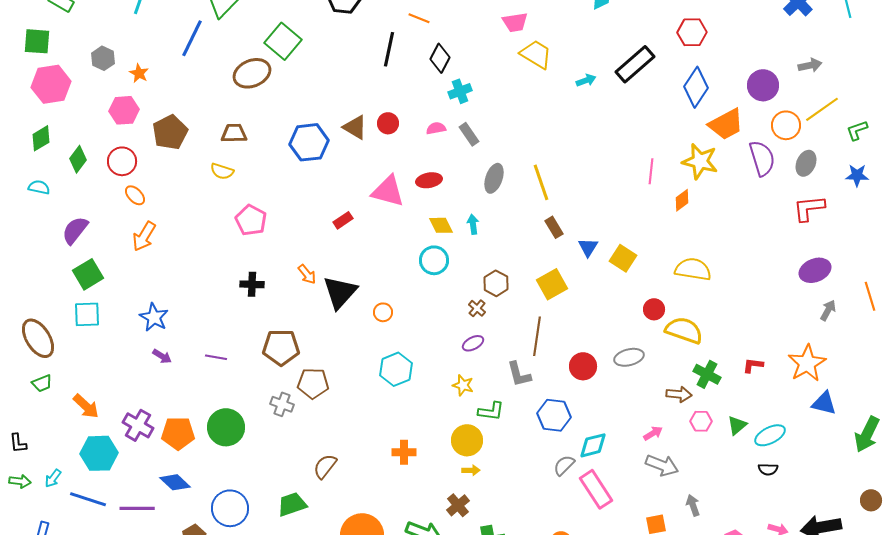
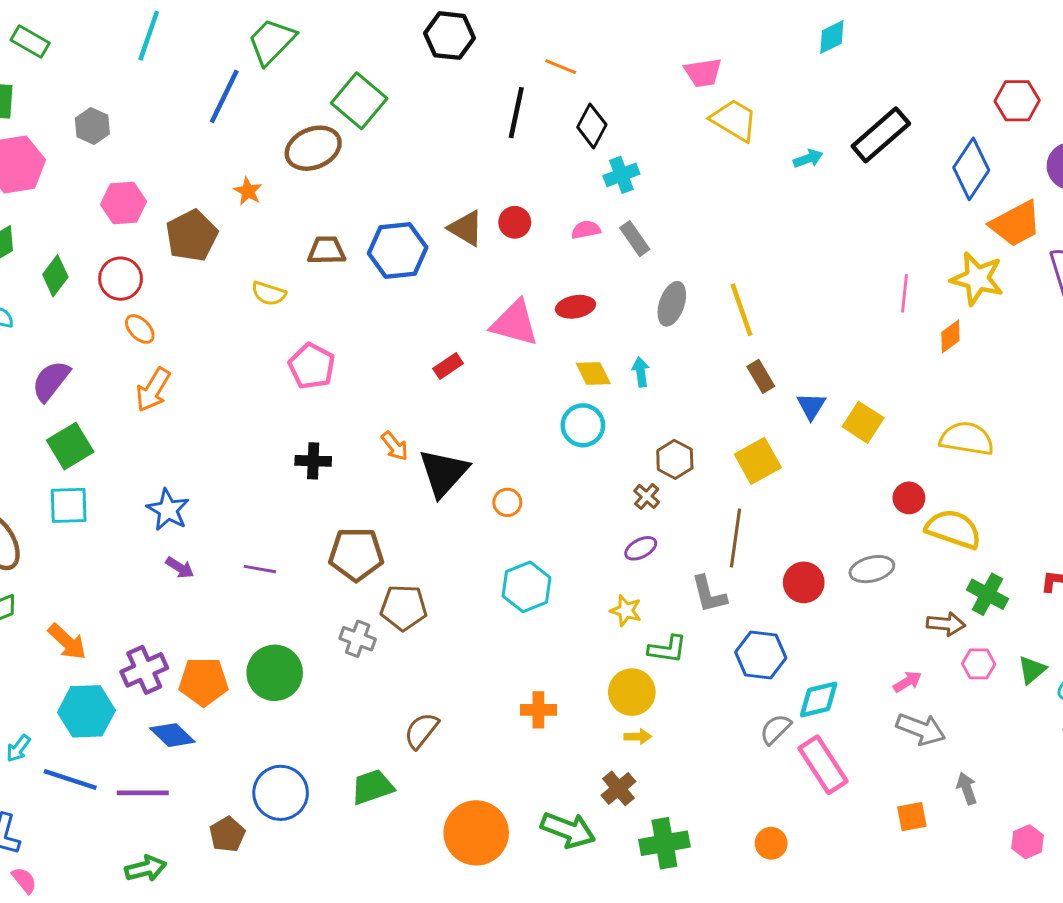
red hexagon: (692, 32) -> (1017, 101), moved
orange star: (139, 73) -> (248, 191), moved
brown trapezoid: (234, 133) -> (327, 250), moved
purple cross: (138, 425) -> (144, 670), turned 36
blue diamond: (175, 482) -> (172, 735), moved

